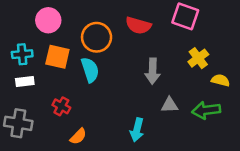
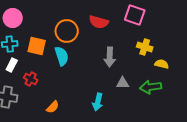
pink circle: (48, 20) -> (13, 18), moved
yellow cross: (198, 58) -> (145, 47), turned -35
white rectangle: (25, 82) -> (12, 65), turned -56
red cross: (61, 106) -> (31, 79), moved

